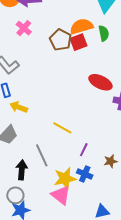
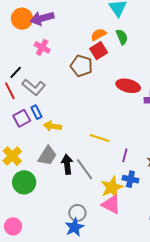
orange semicircle: (81, 26) -> (98, 35), size x0.7
brown pentagon: (61, 40) -> (82, 66), moved
black arrow: (22, 170) -> (67, 164), moved
gray circle: (15, 195) -> (77, 213), moved

